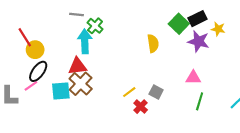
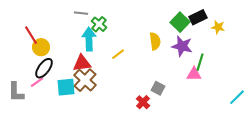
purple star: (198, 41) -> (182, 46), moved
yellow line: (129, 92) -> (118, 54), moved
green line: (200, 101) -> (200, 62), moved

